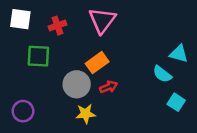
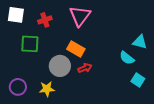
orange rectangle: (97, 63) -> (76, 49), turned 66
yellow star: (86, 114) -> (47, 89), moved

